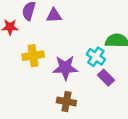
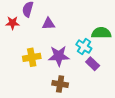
purple triangle: (54, 15) -> (48, 24), moved
yellow cross: (33, 56) -> (32, 57), moved

